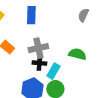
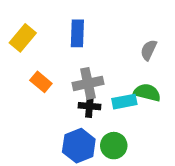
gray semicircle: (83, 15) -> (149, 50), moved
cyan rectangle: (53, 71) -> (124, 102), moved, turned 49

